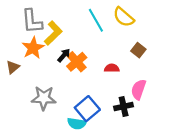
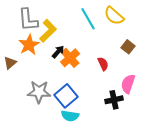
red semicircle: (112, 68) -> (103, 64), turned 64
blue square: (87, 109) -> (66, 96), moved

